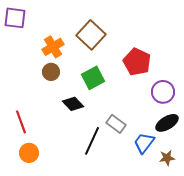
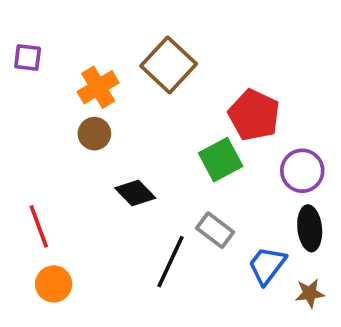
purple square: (15, 18) -> (28, 58), moved, size x0.7
green square: (93, 78) -> (221, 160), moved
black ellipse: (167, 123) -> (310, 228), turned -65

